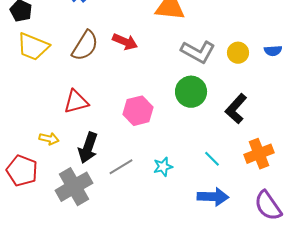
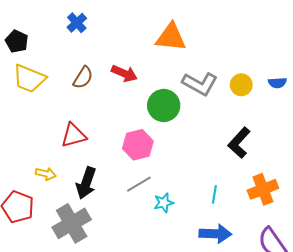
brown semicircle: (85, 46) -> (83, 78), size x0.7
green circle: (191, 92) -> (164, 105), moved
cyan line: (212, 159) -> (214, 194), turned 54
gray line: (121, 167) -> (139, 184), moved

